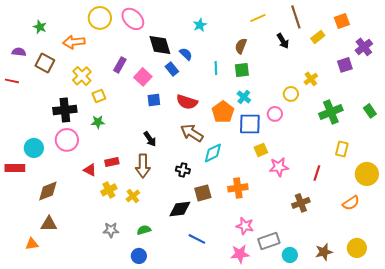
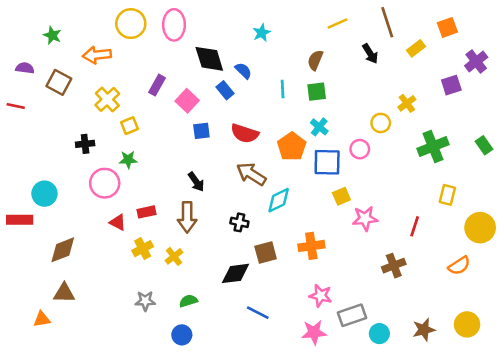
pink ellipse: (133, 19) -> (174, 25), turned 45
black cross: (65, 110) -> (85, 144), size x0.6
pink circle: (67, 140) -> (105, 183), moved

